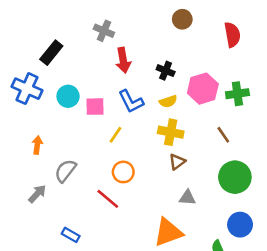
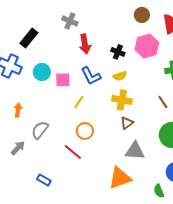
brown circle: (182, 19) -> (142, 15), moved
pink hexagon: (203, 89) -> (147, 46), moved
gray triangle: (187, 198) -> (135, 151), size x1.5

